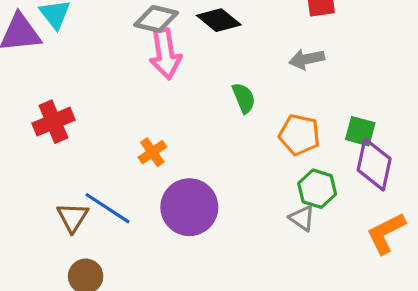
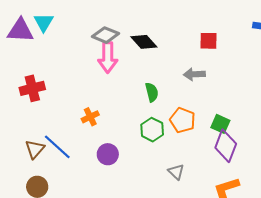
green hexagon: (317, 189) -> (152, 130), moved
purple circle: (189, 207) -> (108, 154), size x0.6

